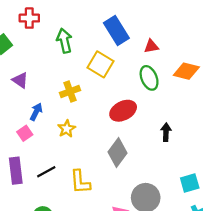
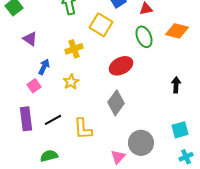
black arrow: (166, 132) -> (176, 85), moved

